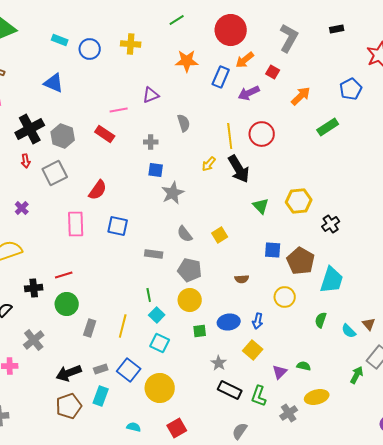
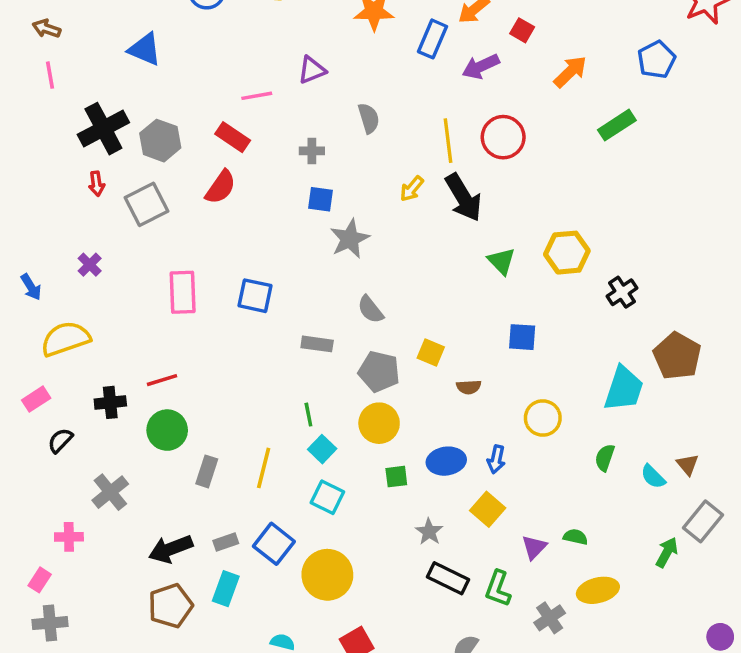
red semicircle: (98, 190) -> (221, 187), moved
yellow square: (220, 235) -> (431, 353), moved, turned -35
brown pentagon: (301, 261) -> (677, 356), moved

